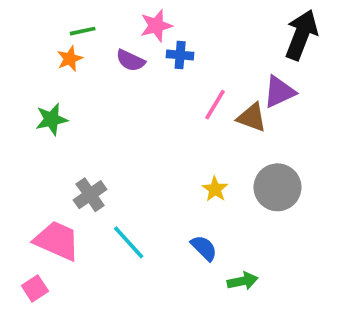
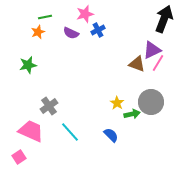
blue cross: (180, 55) -> (98, 30), turned -32
pink line: (215, 105) -> (158, 63), moved
green arrow: (243, 281) -> (132, 114), moved

